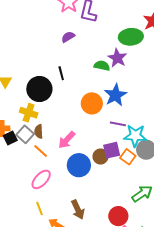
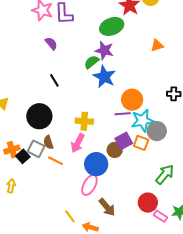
purple semicircle: (68, 37) -> (51, 43), turned 96
green semicircle: (102, 66) -> (92, 62), turned -35
black circle: (39, 89) -> (39, 116), moved
blue star: (115, 95) -> (104, 77), moved
orange circle: (92, 103) -> (132, 100), moved
yellow cross: (29, 113) -> (84, 121), moved
pink ellipse: (41, 179) -> (89, 185), moved

